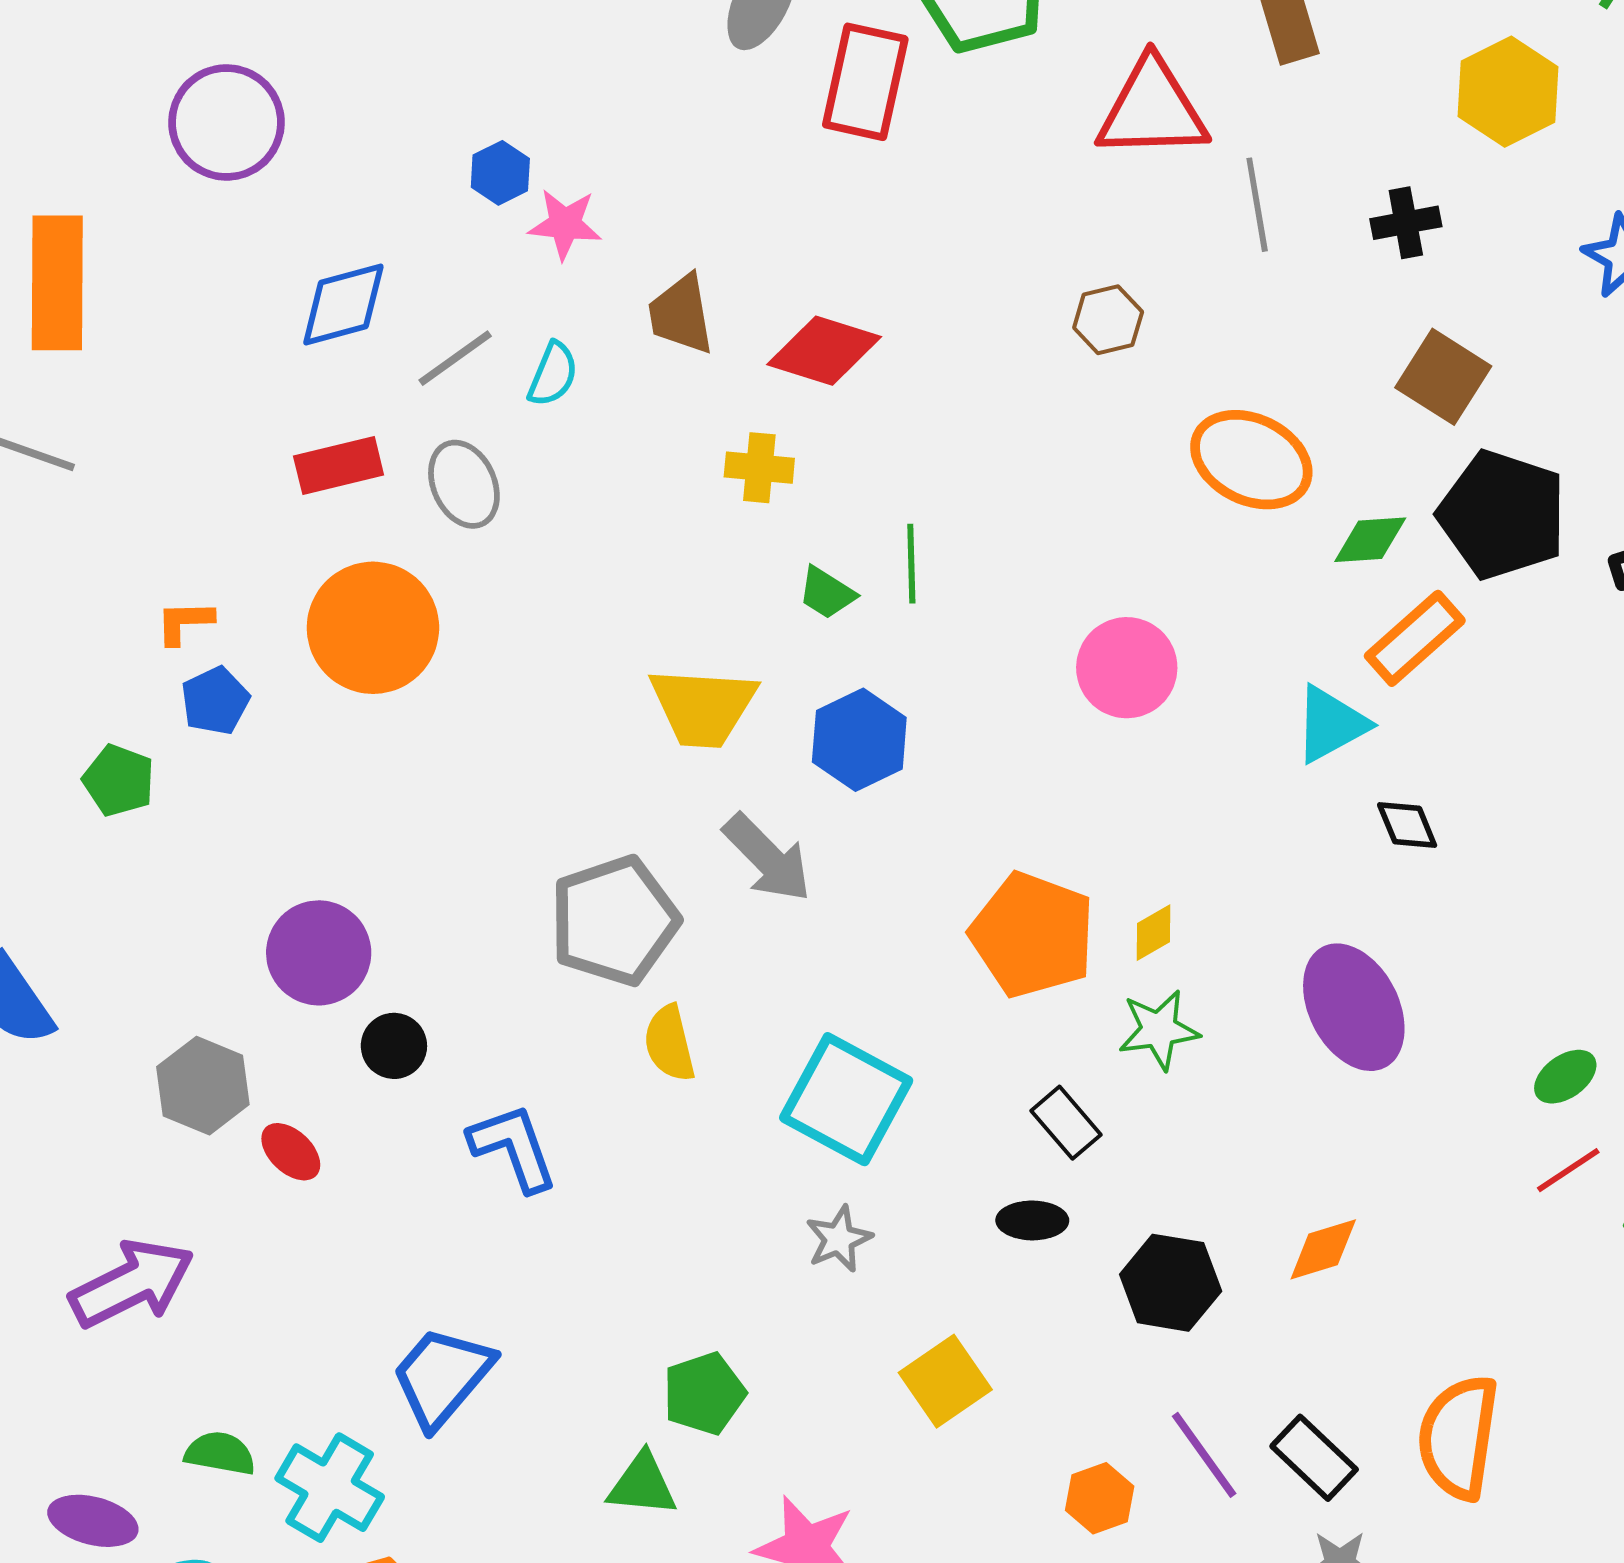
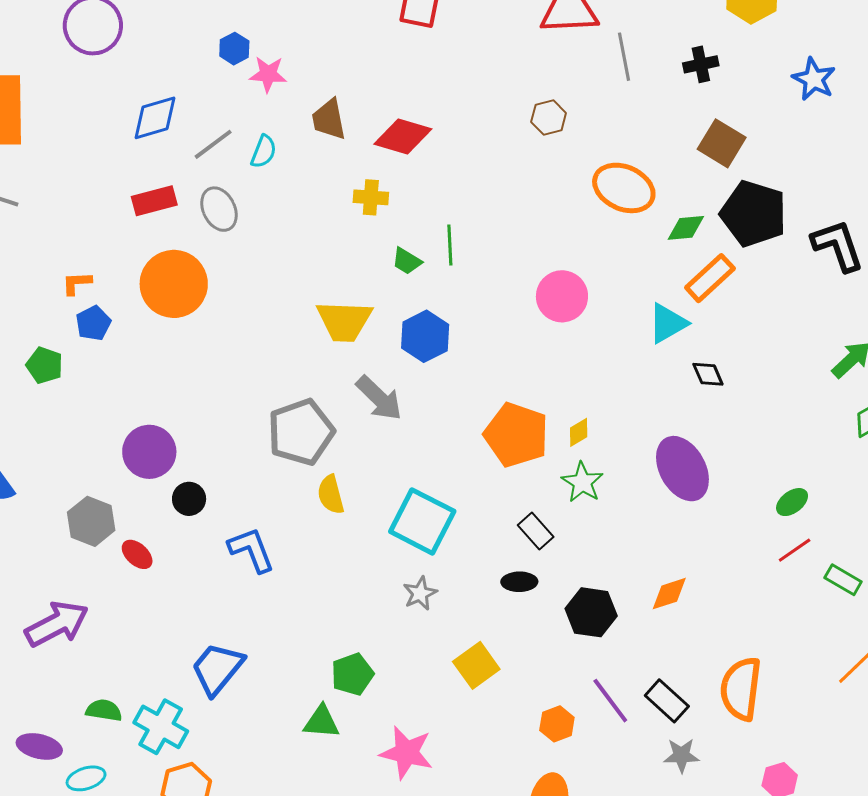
green star: (1159, 1030) -> (582, 482), turned -30

